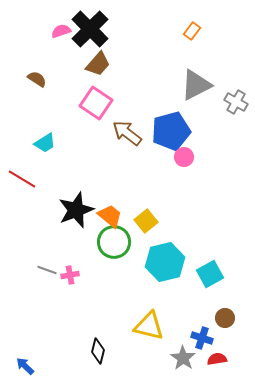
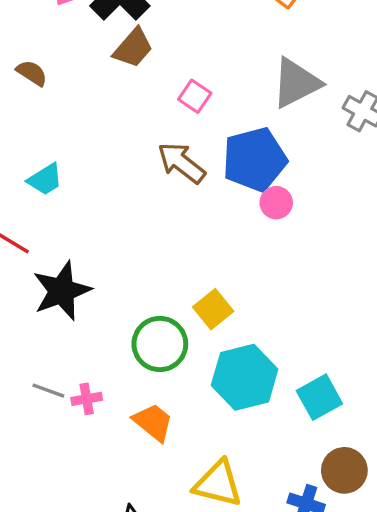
pink square: (96, 103) -> (195, 96), moved, size x0.6
black star: (76, 210) -> (62, 291), moved
orange trapezoid: (110, 216) -> (153, 422), moved
brown circle: (225, 318) -> (344, 470), size x1.4

